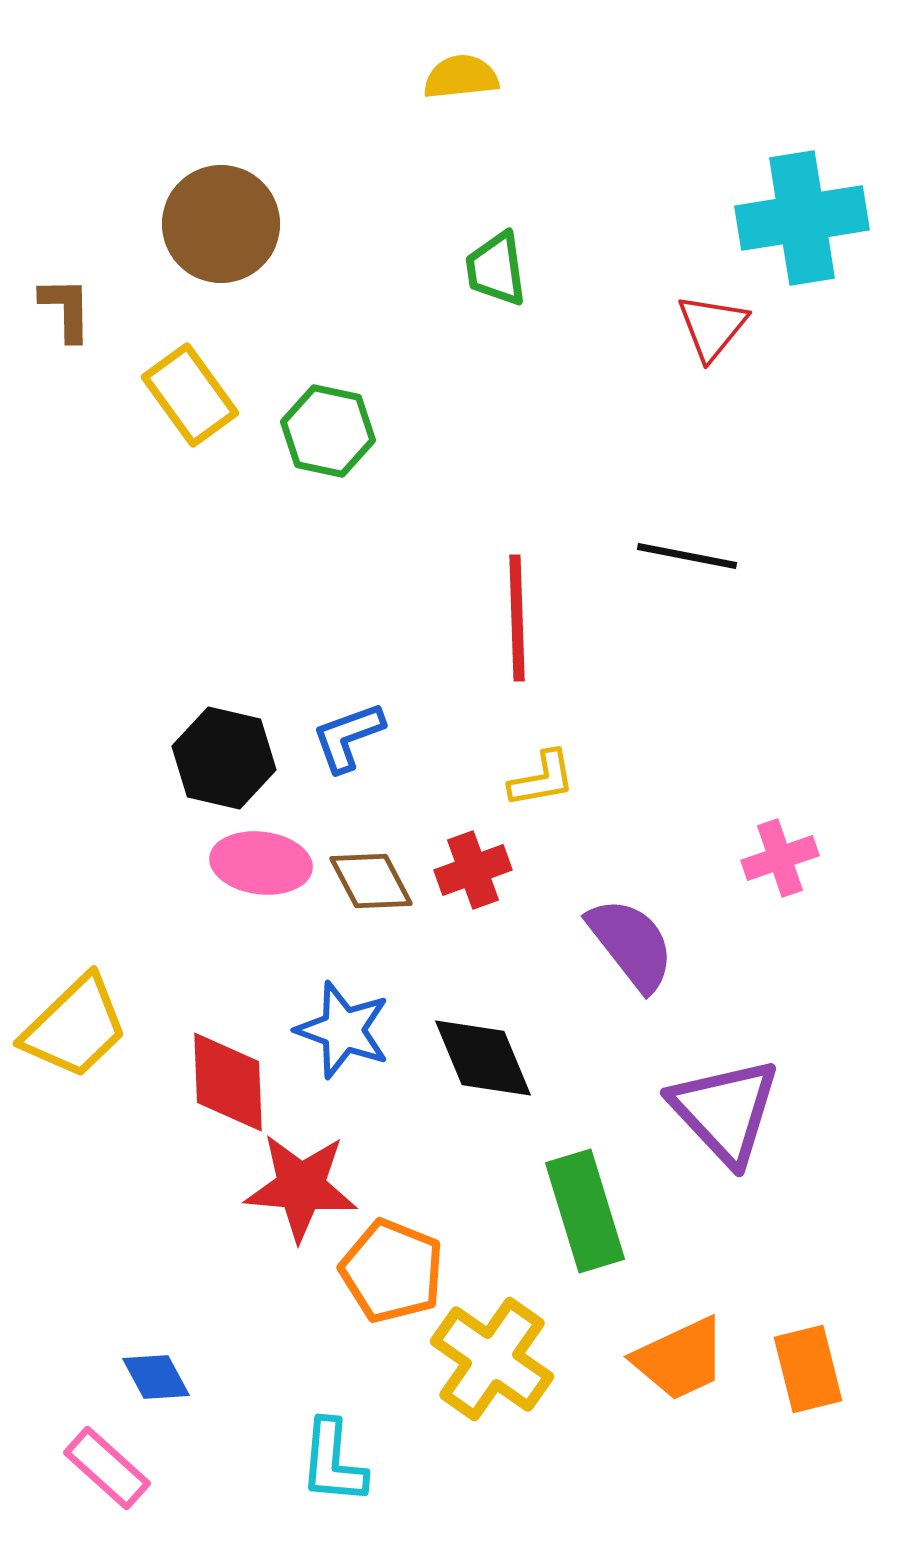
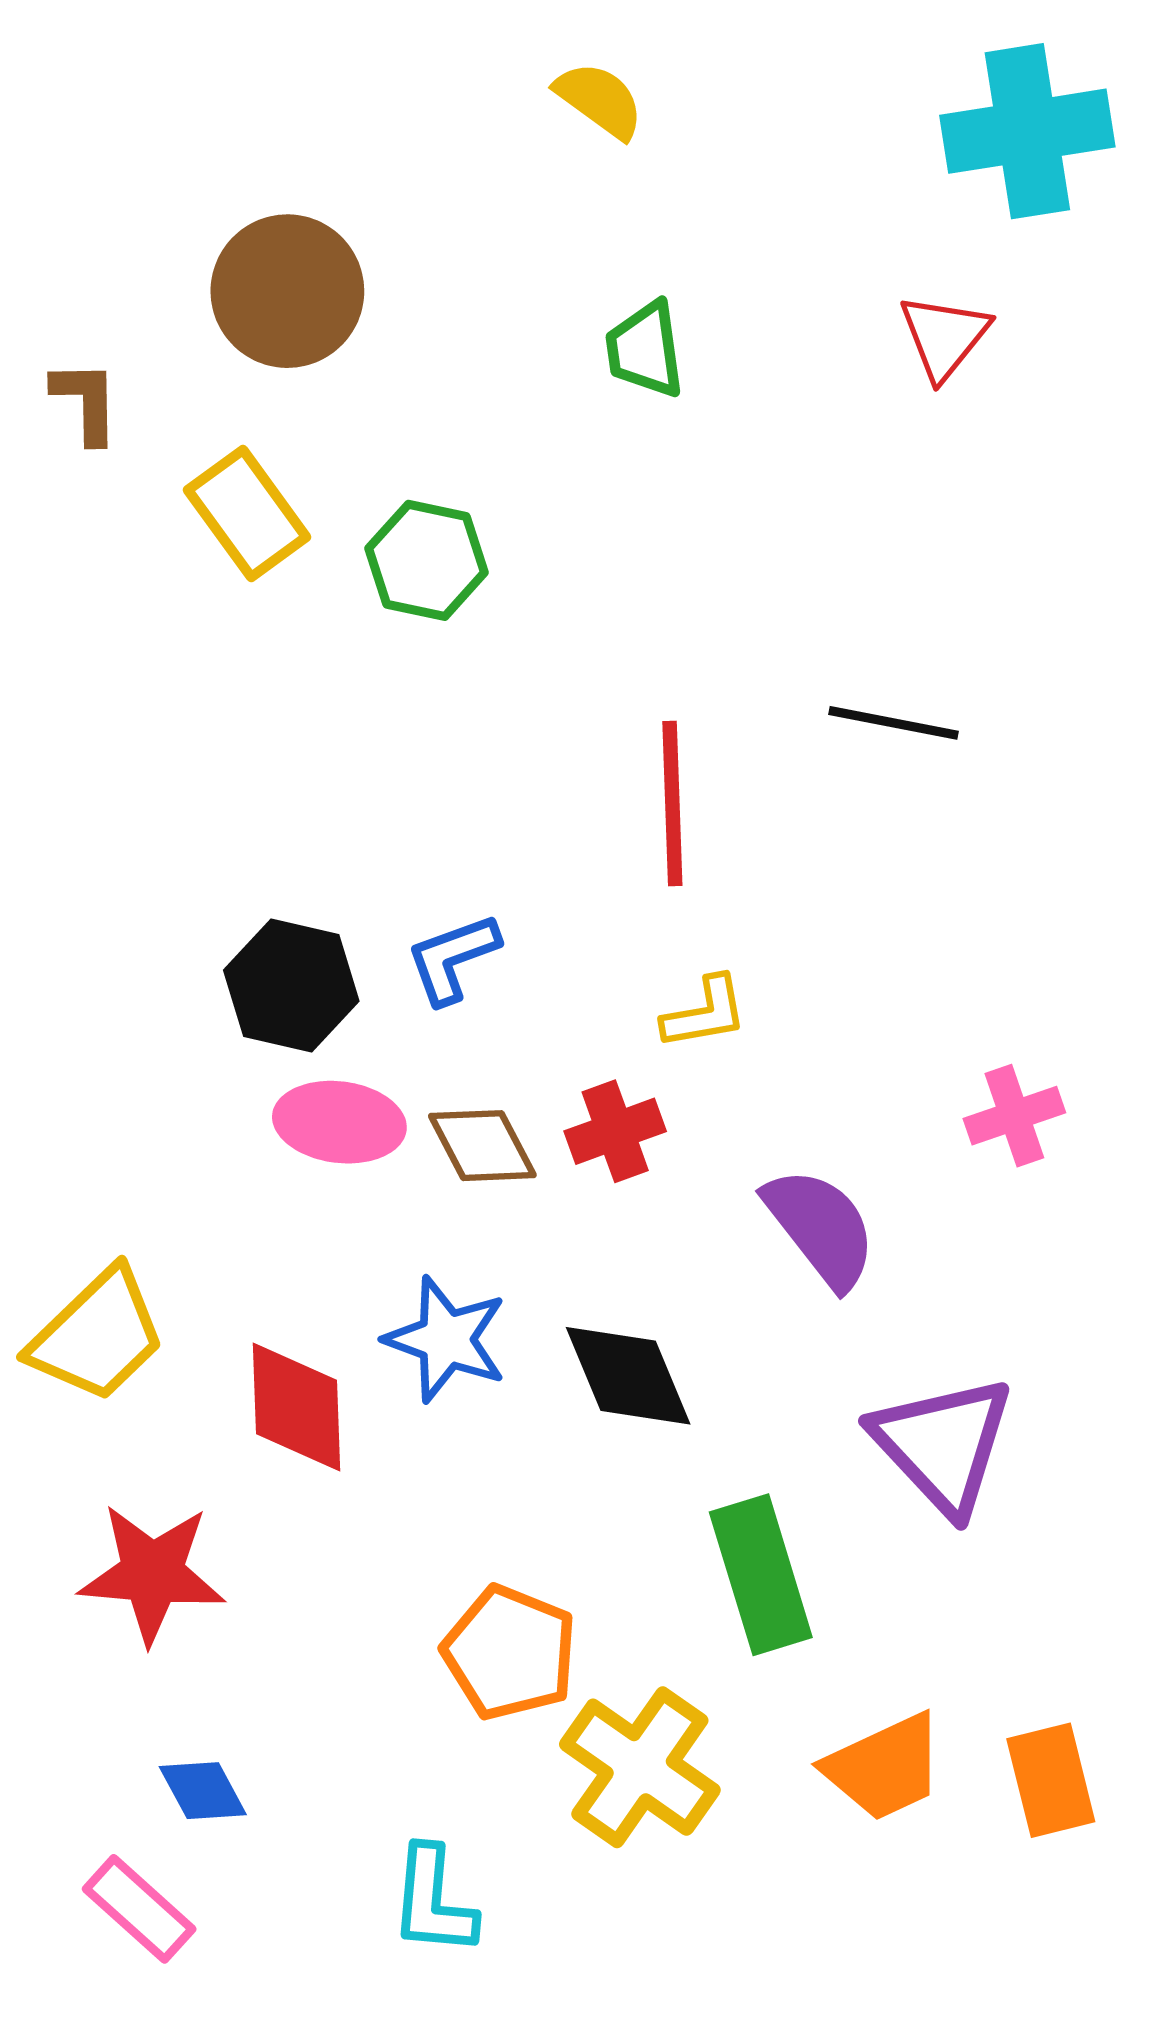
yellow semicircle: (461, 77) -> (600, 100), turned 42
cyan cross: (802, 218) -> (1027, 131), moved
red triangle: (712, 327) -> (944, 337), moved
red star: (301, 1187) -> (152, 1573), moved

